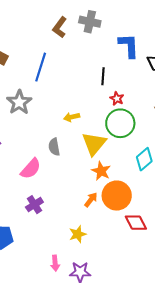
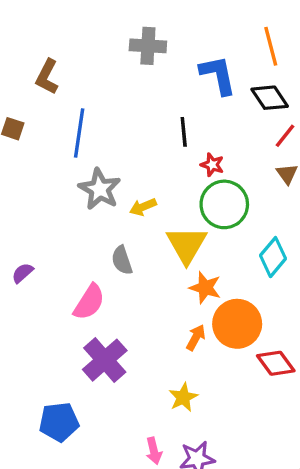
brown L-shape: (60, 27) -> (47, 77), moved
gray star: (19, 102) -> (100, 189), moved
purple cross: (34, 205) -> (105, 360), size x1.5

